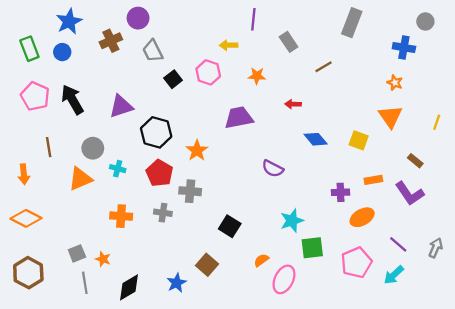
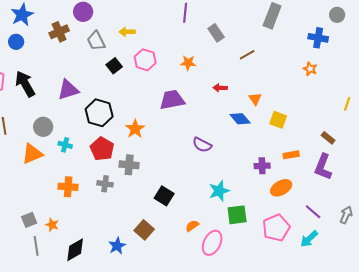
yellow arrow: (229, 45) -> (127, 32), moved
orange triangle: (390, 117) -> (255, 99), moved, size x0.6
purple L-shape: (410, 193) -> (323, 167), turned 56

